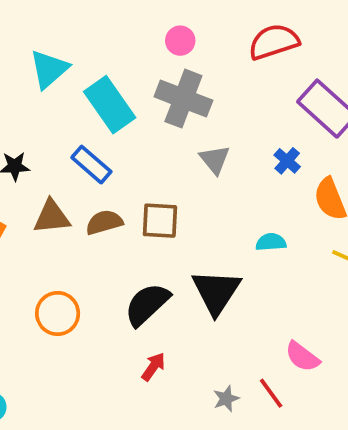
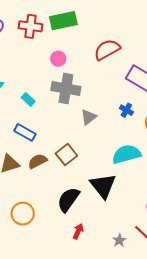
cyan rectangle: (110, 105) -> (28, 99), size x0.5
gray triangle: (215, 160) -> (89, 117), turned 42
brown square: (160, 221) -> (66, 155), turned -30
cyan semicircle: (271, 242) -> (126, 154), size x1.8

